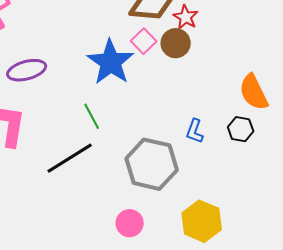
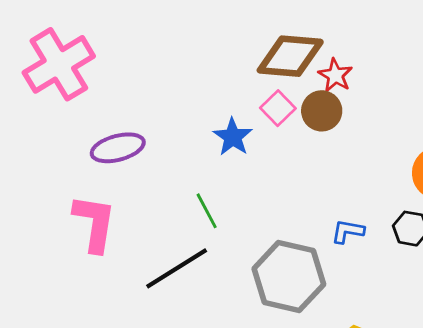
blue star: (111, 62) -> (233, 137), size x0.6
blue L-shape: (195, 131) -> (348, 231), turned 80

